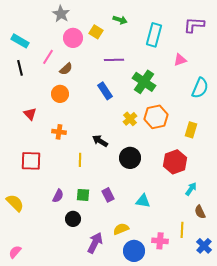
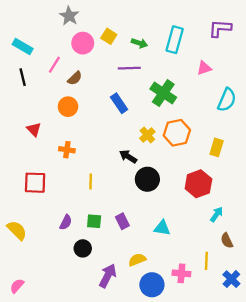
green arrow: (120, 20) -> (139, 43), moved
black arrow: (100, 141) -> (128, 157), moved

